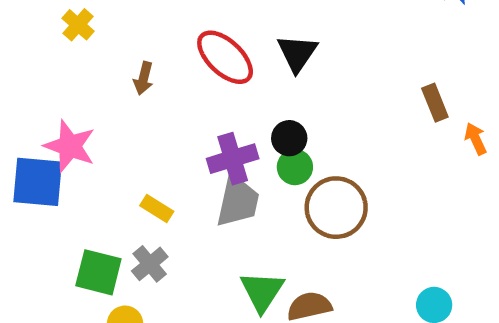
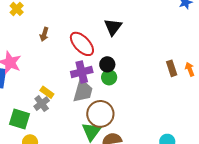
red ellipse: (225, 57) -> (82, 44), moved
brown rectangle: (435, 103) -> (172, 68), moved
brown circle: (336, 208) -> (100, 114), moved
gray cross: (150, 264) -> (42, 104), moved

